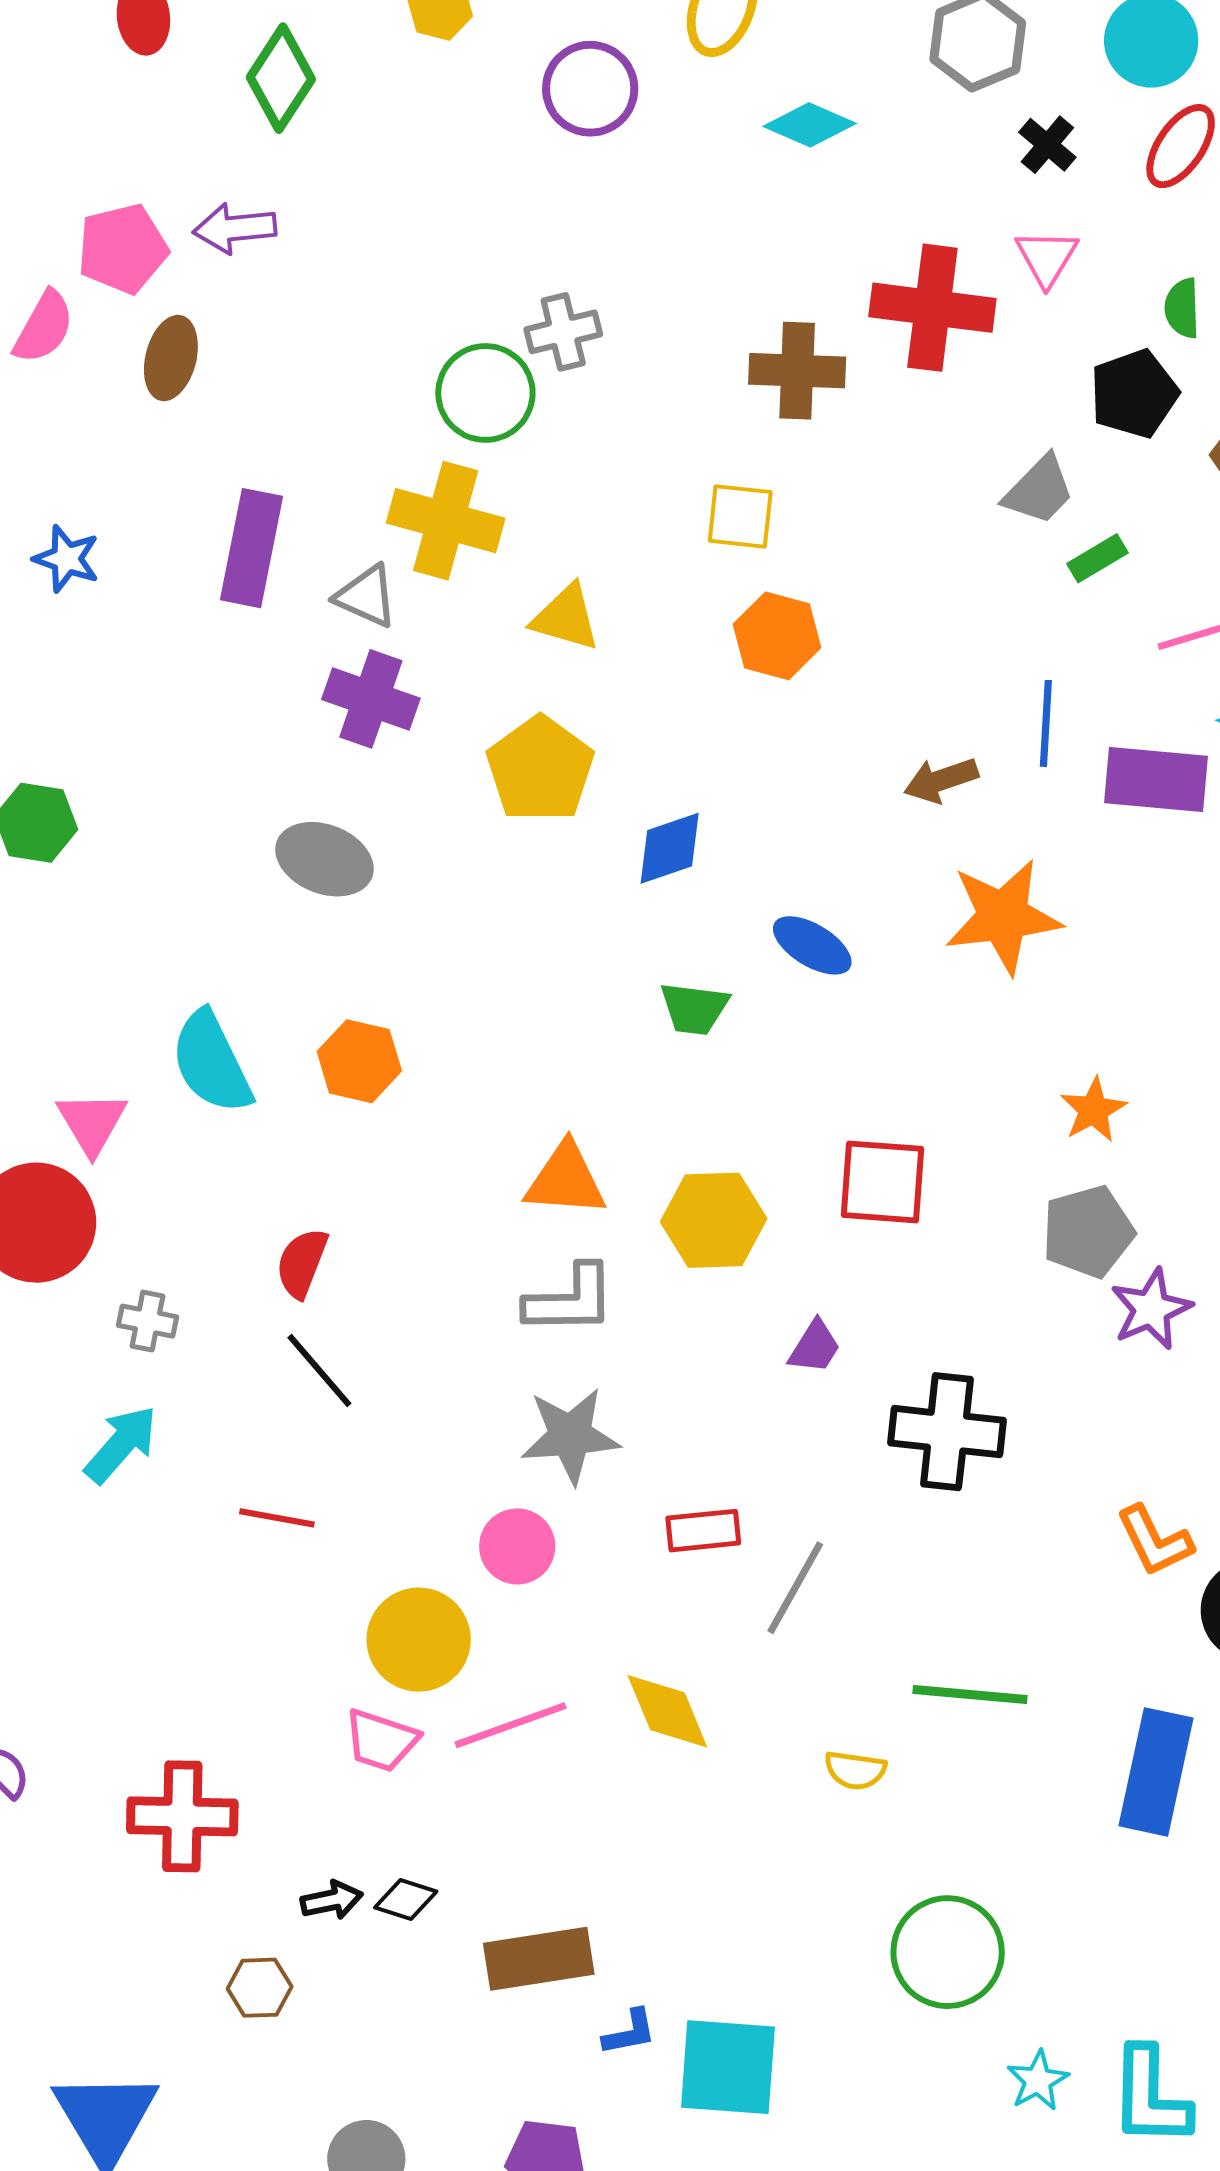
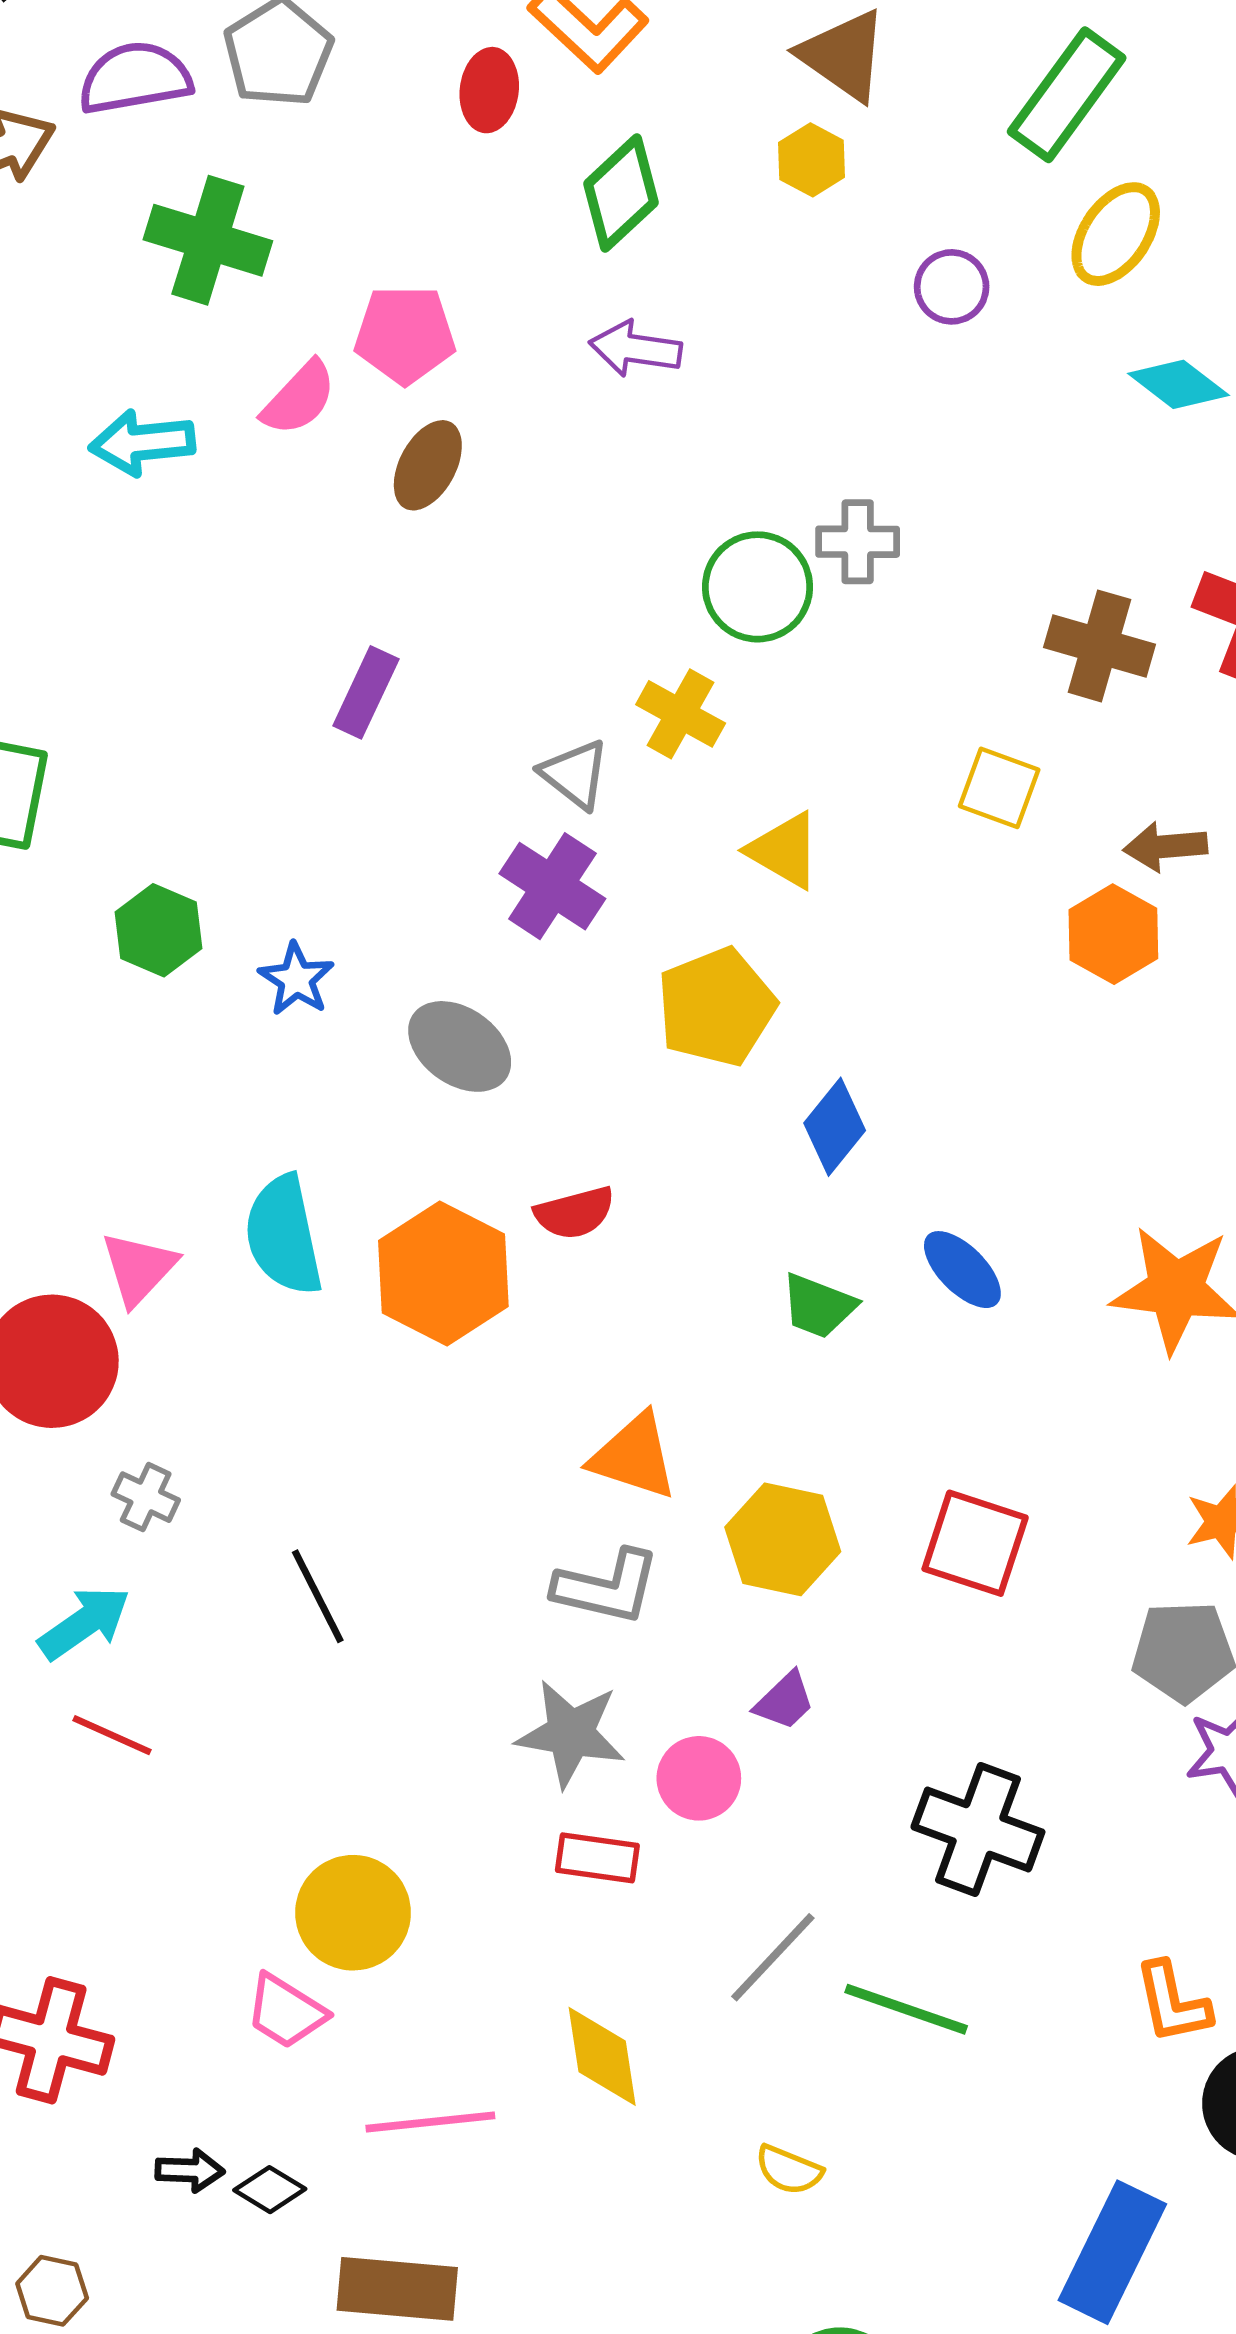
purple circle: (590, 89) -> (952, 287), size x0.7
purple arrow: (235, 228) -> (635, 349), moved
yellow cross: (446, 521) -> (681, 714), size x0.7
purple rectangle: (251, 548) -> (366, 692), moved, size x0.7
blue star: (67, 559) -> (296, 979), moved
orange hexagon: (777, 636) -> (1113, 934), moved
brown arrow: (941, 780) -> (1165, 847), moved
blue diamond: (670, 848) -> (835, 1127), turned -46
orange hexagon: (359, 1061) -> (443, 1274), size x1.5
red semicircle: (302, 1263) -> (575, 1213), moved, turned -140
purple trapezoid: (815, 1347) -> (785, 1701), moved
red line: (277, 1518) -> (112, 1735), moved
red rectangle: (703, 1531) -> (597, 1858), moved
pink circle: (517, 1546) -> (699, 1778), moved
green line: (970, 1694) -> (906, 2009), moved
pink line: (511, 1725) -> (430, 2122), moved
brown hexagon: (260, 1988) -> (52, 2291), moved

